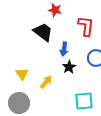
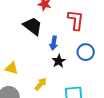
yellow triangle: (22, 74) -> (12, 68), turned -40
yellow arrow: (46, 82) -> (41, 84), moved

